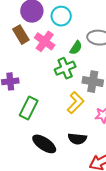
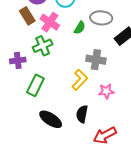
green cross: (65, 68) -> (43, 46), moved
black semicircle: (77, 139) -> (82, 114), turned 96

